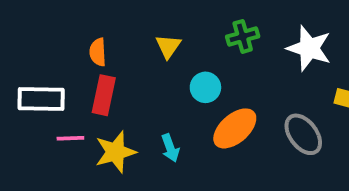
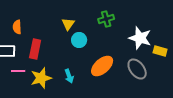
white star: (309, 48) -> (140, 38), moved
orange semicircle: (98, 52) -> (17, 27), moved
cyan circle: (205, 87) -> (79, 40), moved

